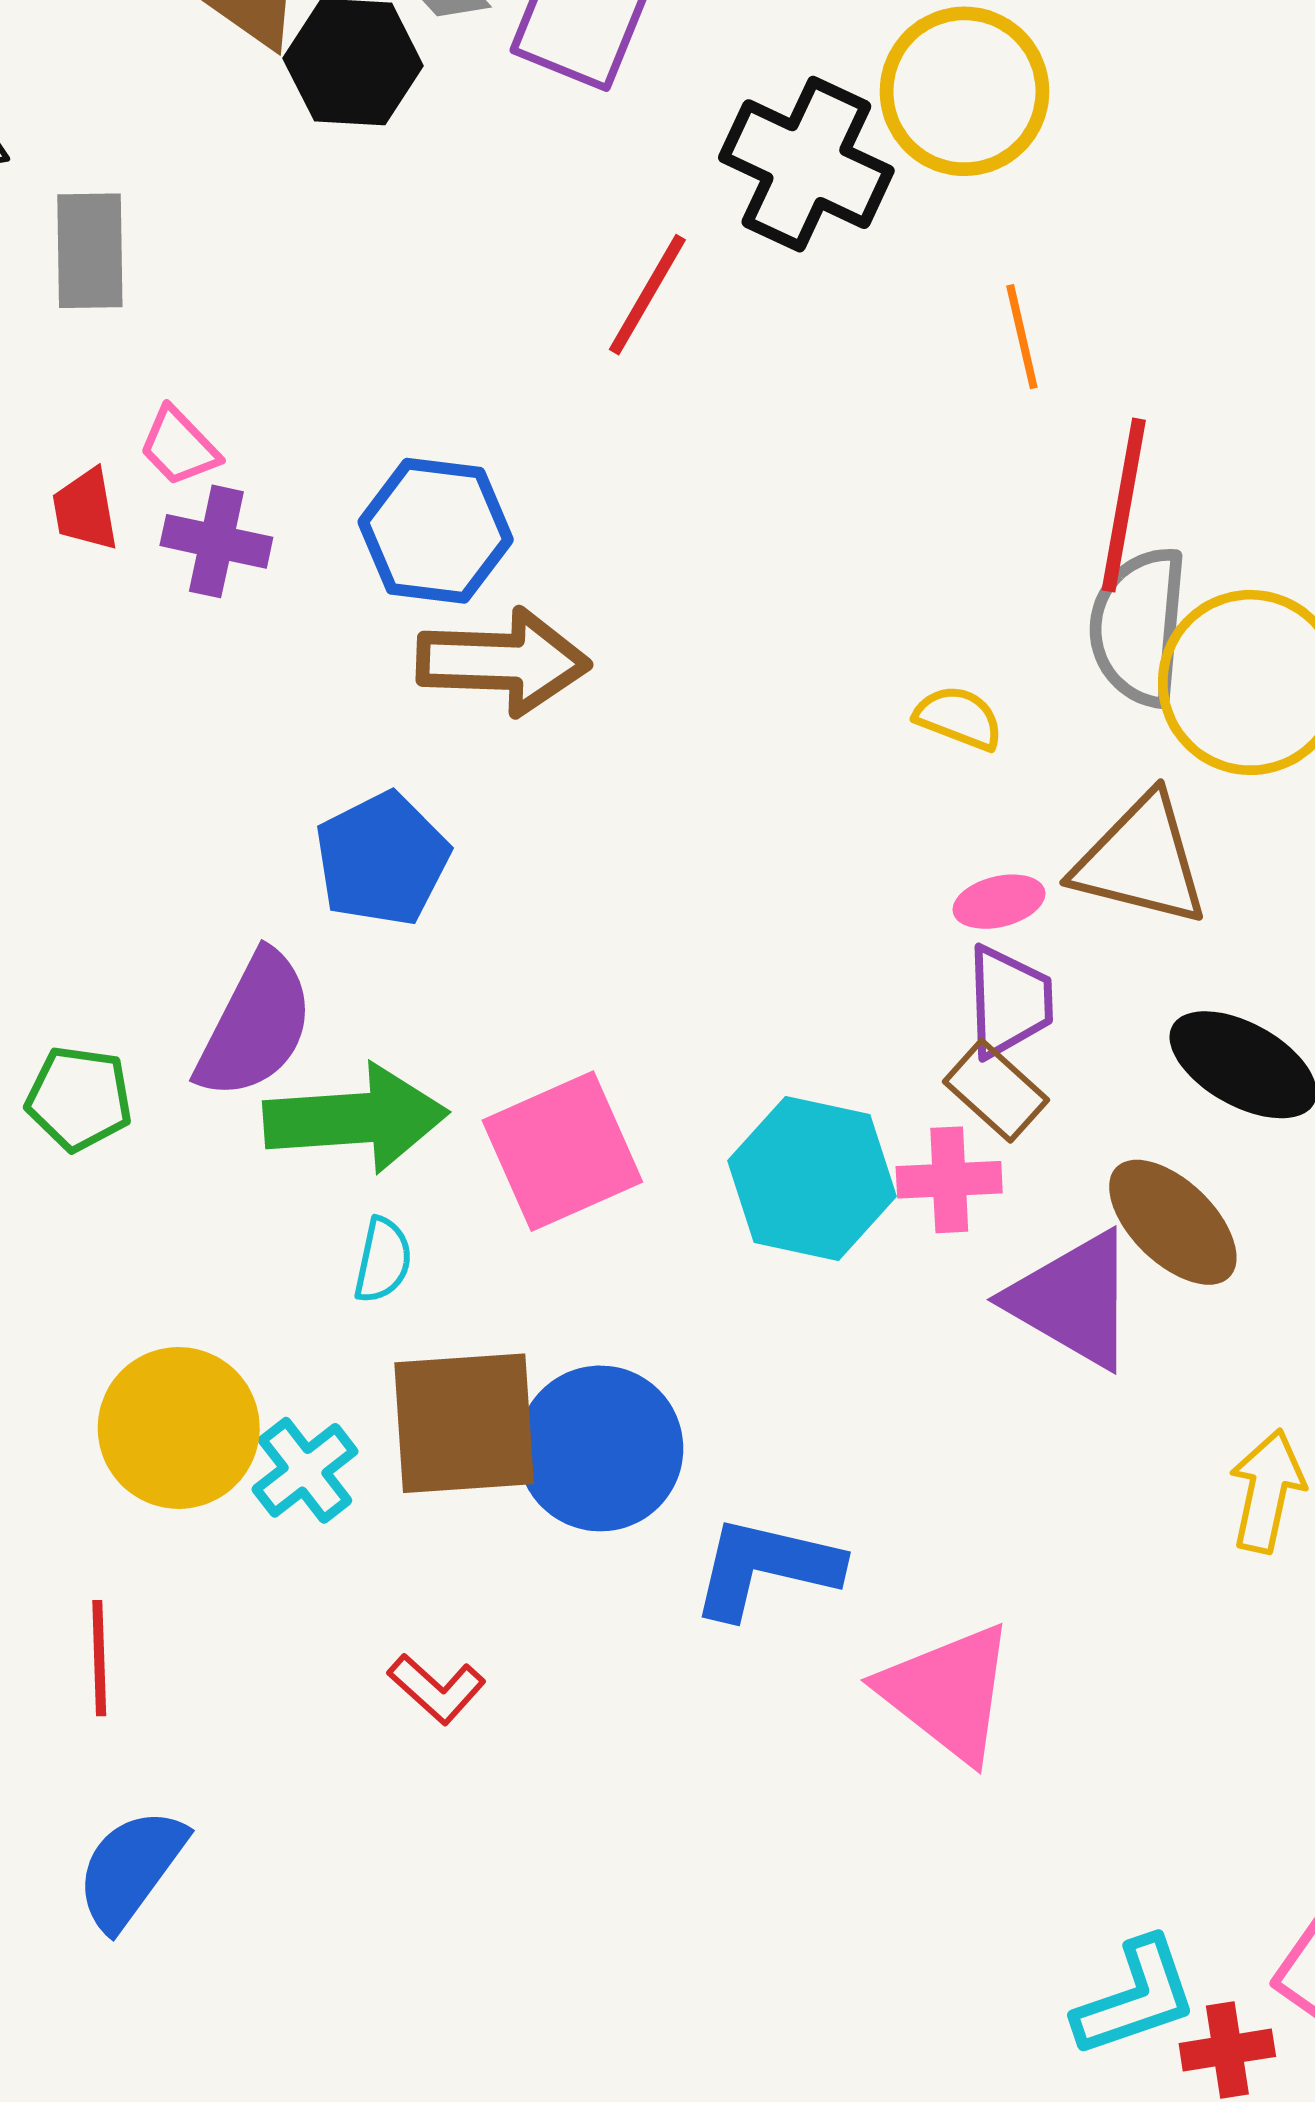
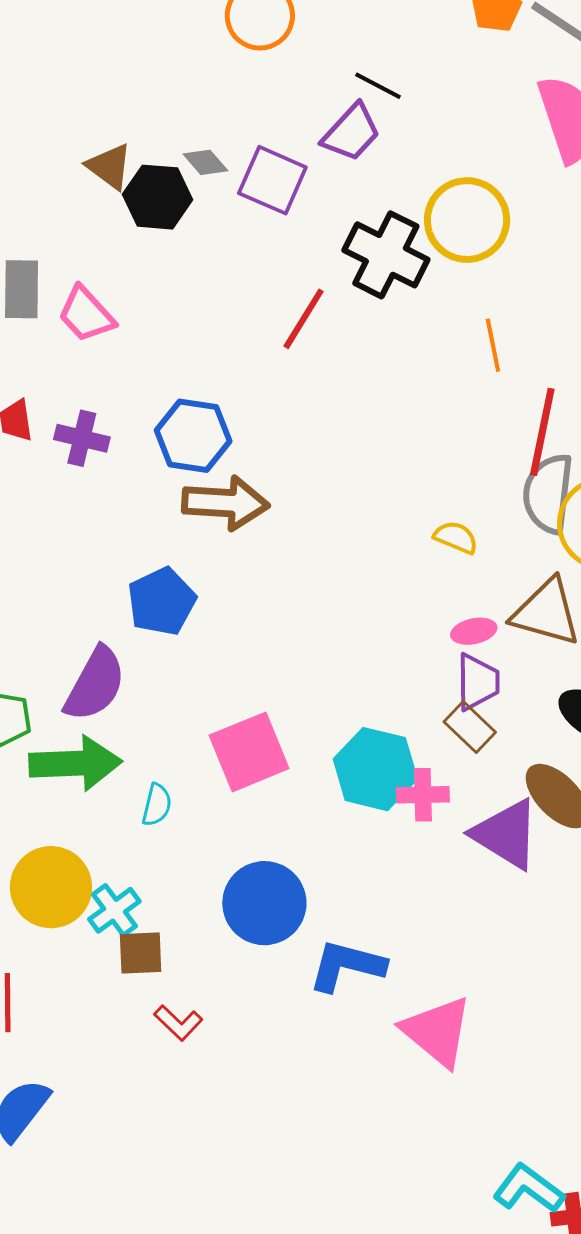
pink trapezoid: (179, 447) -> (86, 314), moved, size x1.4
green arrow: (356, 1119) -> (75, 763), moved
pink cross: (949, 1180) -> (423, 795), moved
brown square: (464, 1423) -> (141, 953), moved, size x0.6
cyan L-shape: (1136, 1998) -> (528, 1189), turned -126

